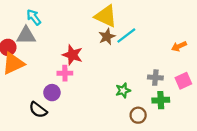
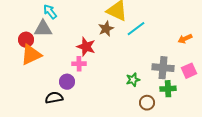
brown star: (107, 37) -> (106, 29), moved
gray cross: (155, 78) -> (163, 68), size x1.5
black semicircle: (38, 110) -> (54, 98), turned 132

